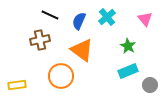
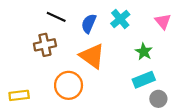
gray circle: (150, 85) -> (158, 99), moved

